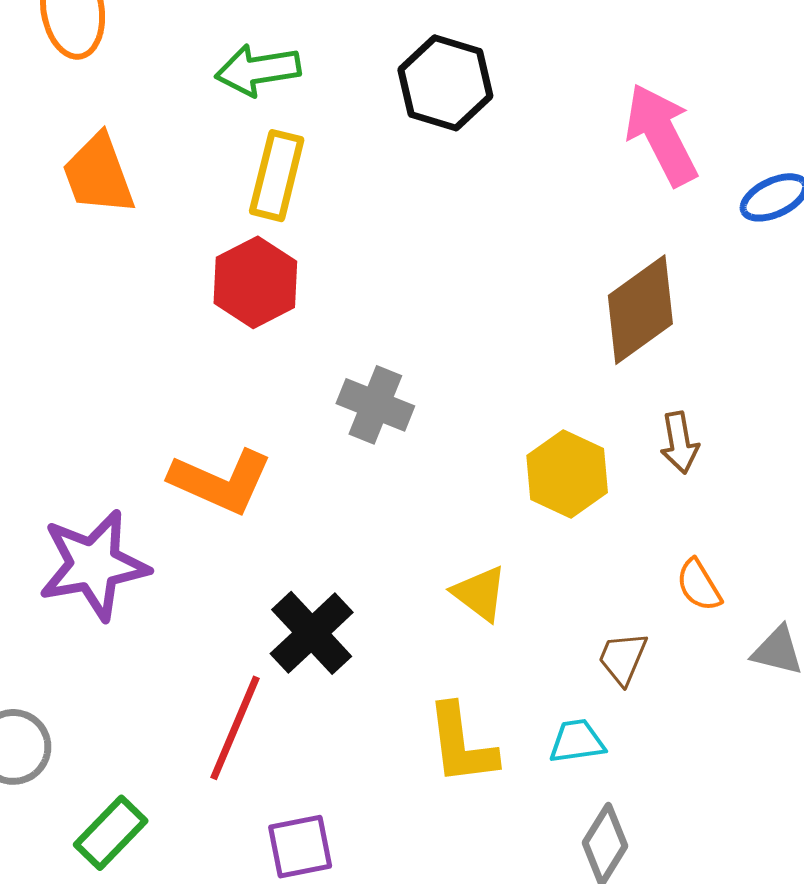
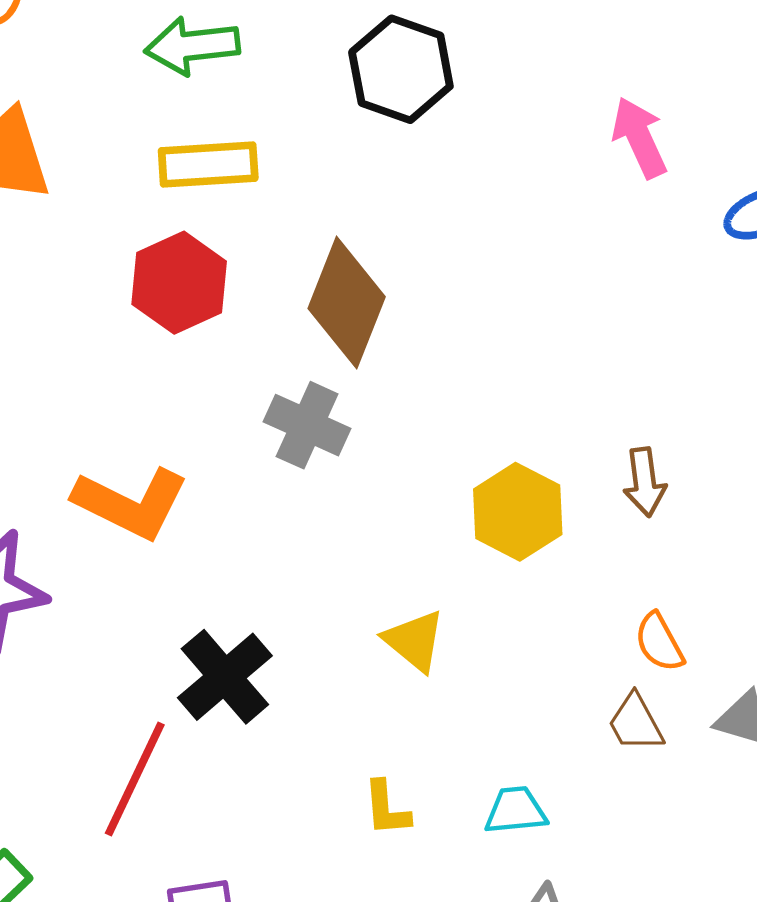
pink arrow: (661, 135) -> (639, 138), size x0.7
yellow rectangle: (277, 176) -> (208, 165), turned 70
brown diamond: (640, 310) -> (347, 303), moved, turned -35
brown trapezoid: (623, 658) -> (636, 723), moved, turned -54
yellow L-shape: (461, 744) -> (387, 808), size x0.6

